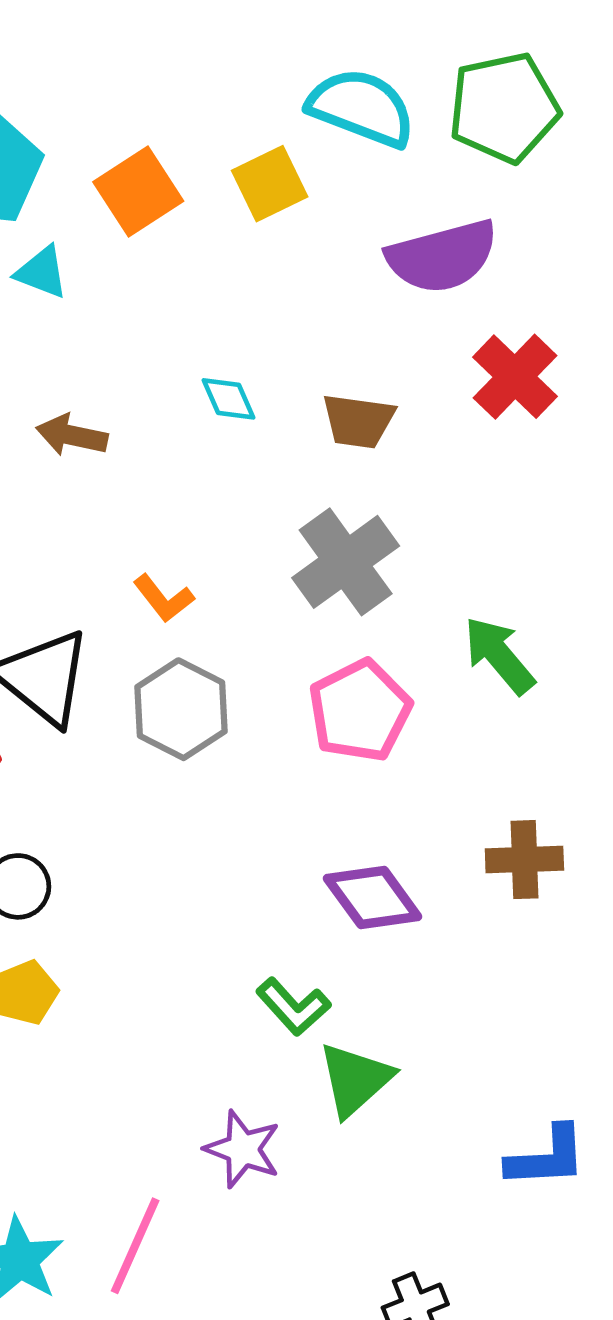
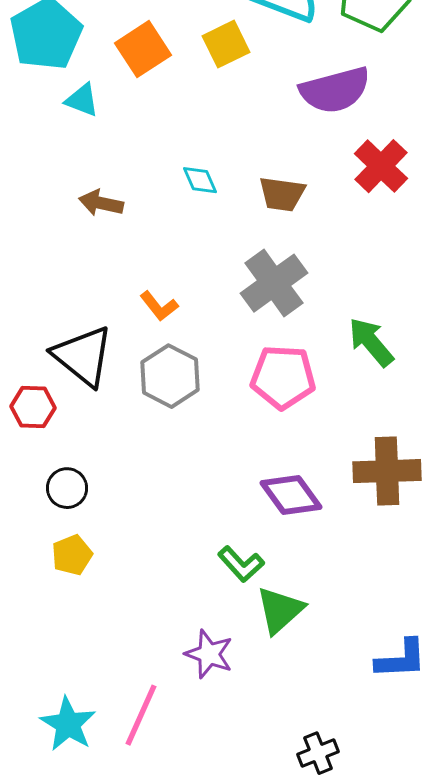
pink pentagon: (360, 711) -> (283, 377), turned 30
brown cross: (524, 860) -> (387, 471), size x1.4

